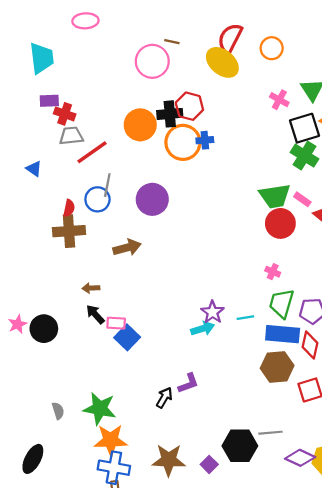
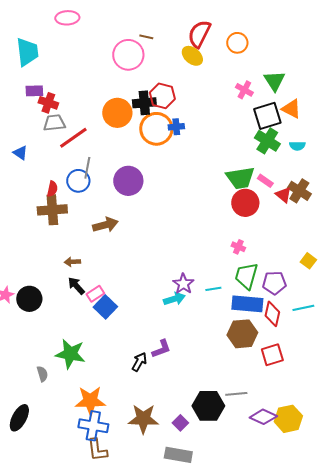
yellow ellipse: (222, 62) -> (192, 56), size x0.7
pink rectangle: (116, 323) -> (95, 294), turned -36
green star: (100, 409) -> (70, 354), moved

